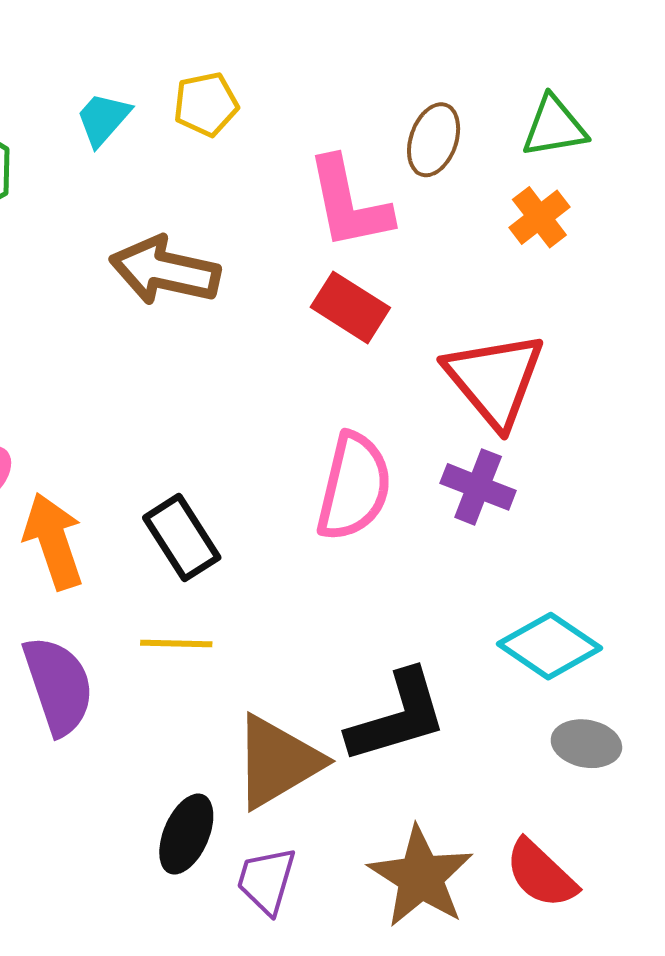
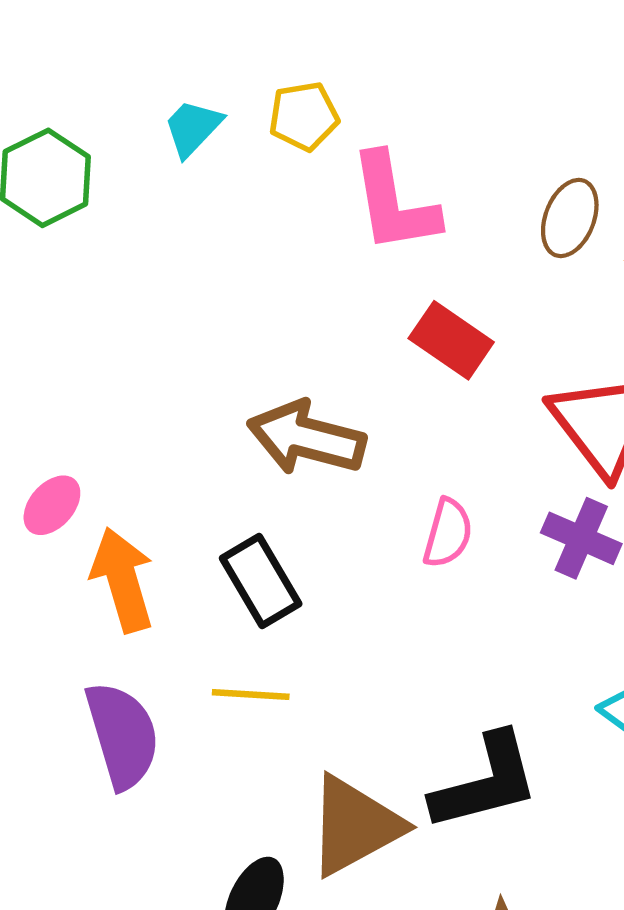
brown ellipse: (434, 140) -> (570, 218), moved
pink L-shape: (349, 203) -> (394, 203), moved
brown arrow: (165, 271) -> (306, 438), moved
pink semicircle: (354, 487) -> (448, 533), size x0.6

